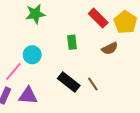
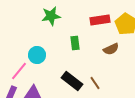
green star: (35, 14) -> (51, 16), moved
red rectangle: (98, 18) -> (100, 20), turned -54

